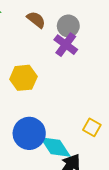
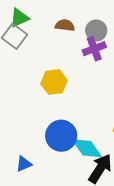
brown semicircle: (36, 20) -> (65, 25), turned -30
purple cross: (66, 45) -> (94, 49), turned 35

